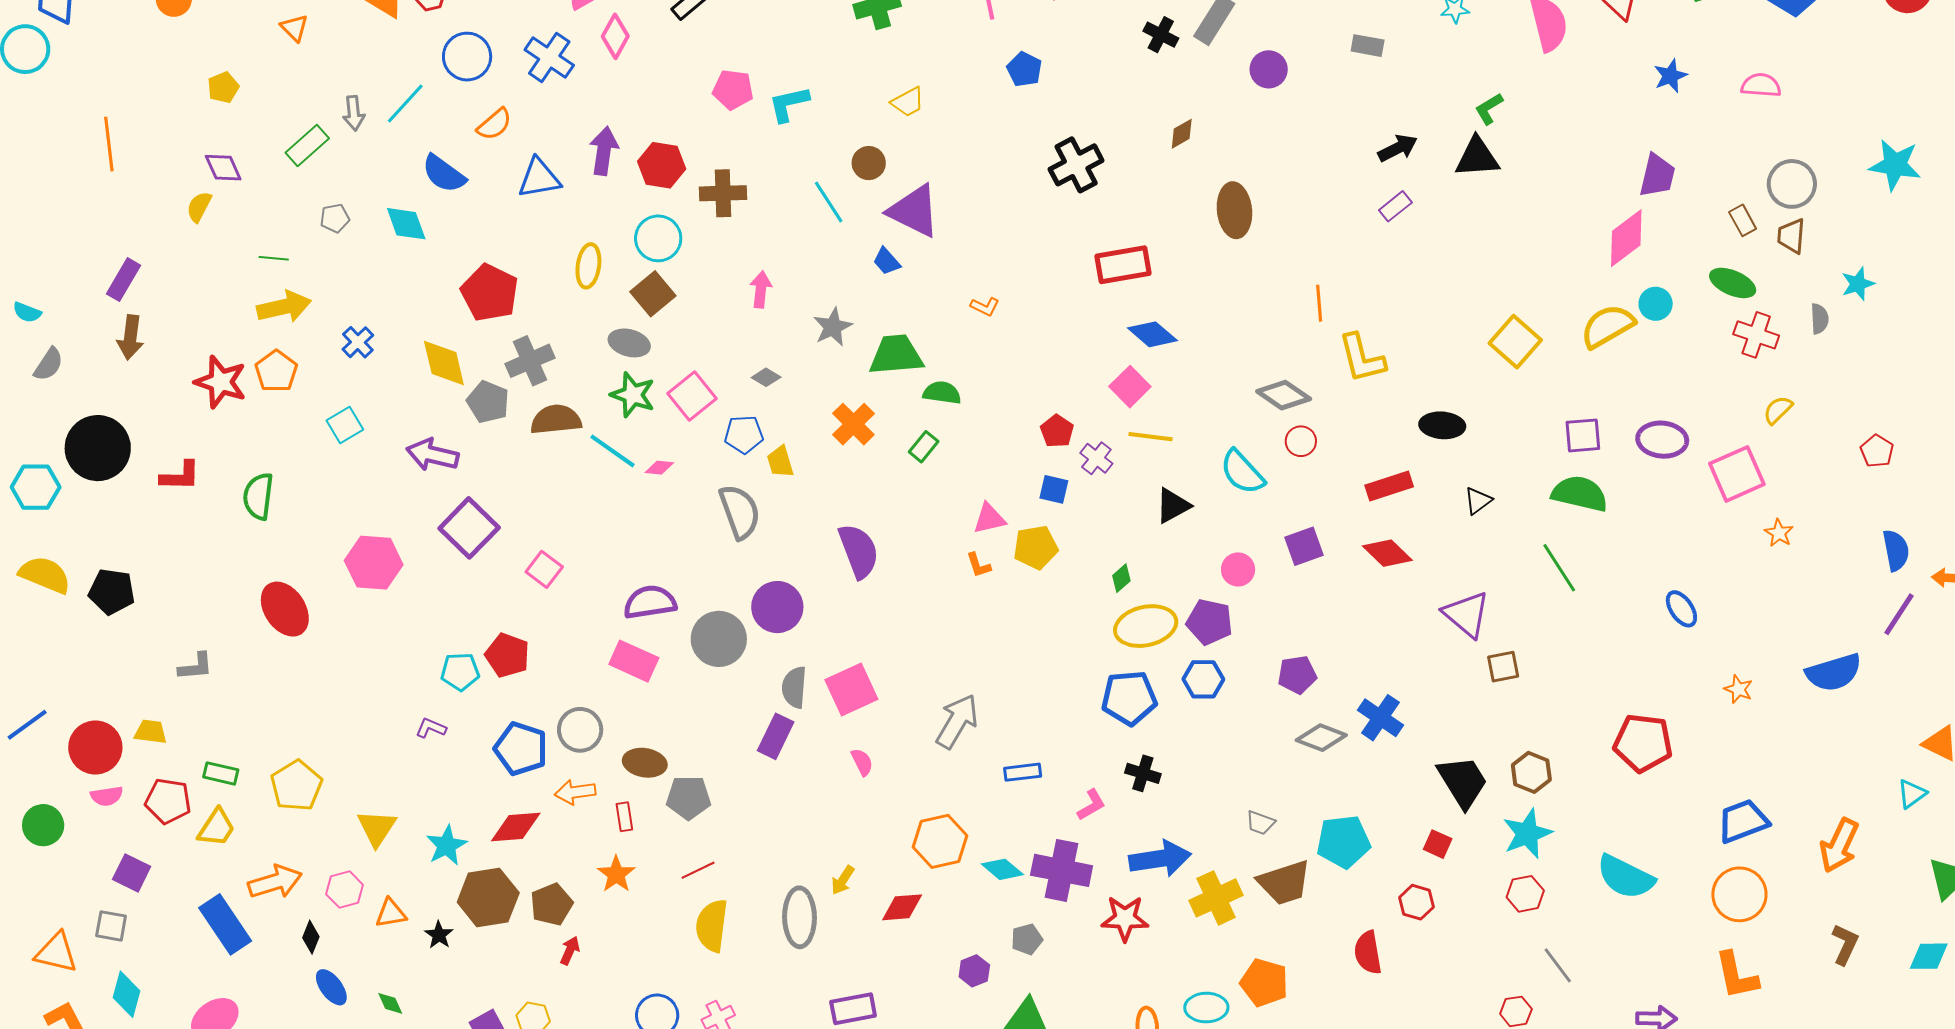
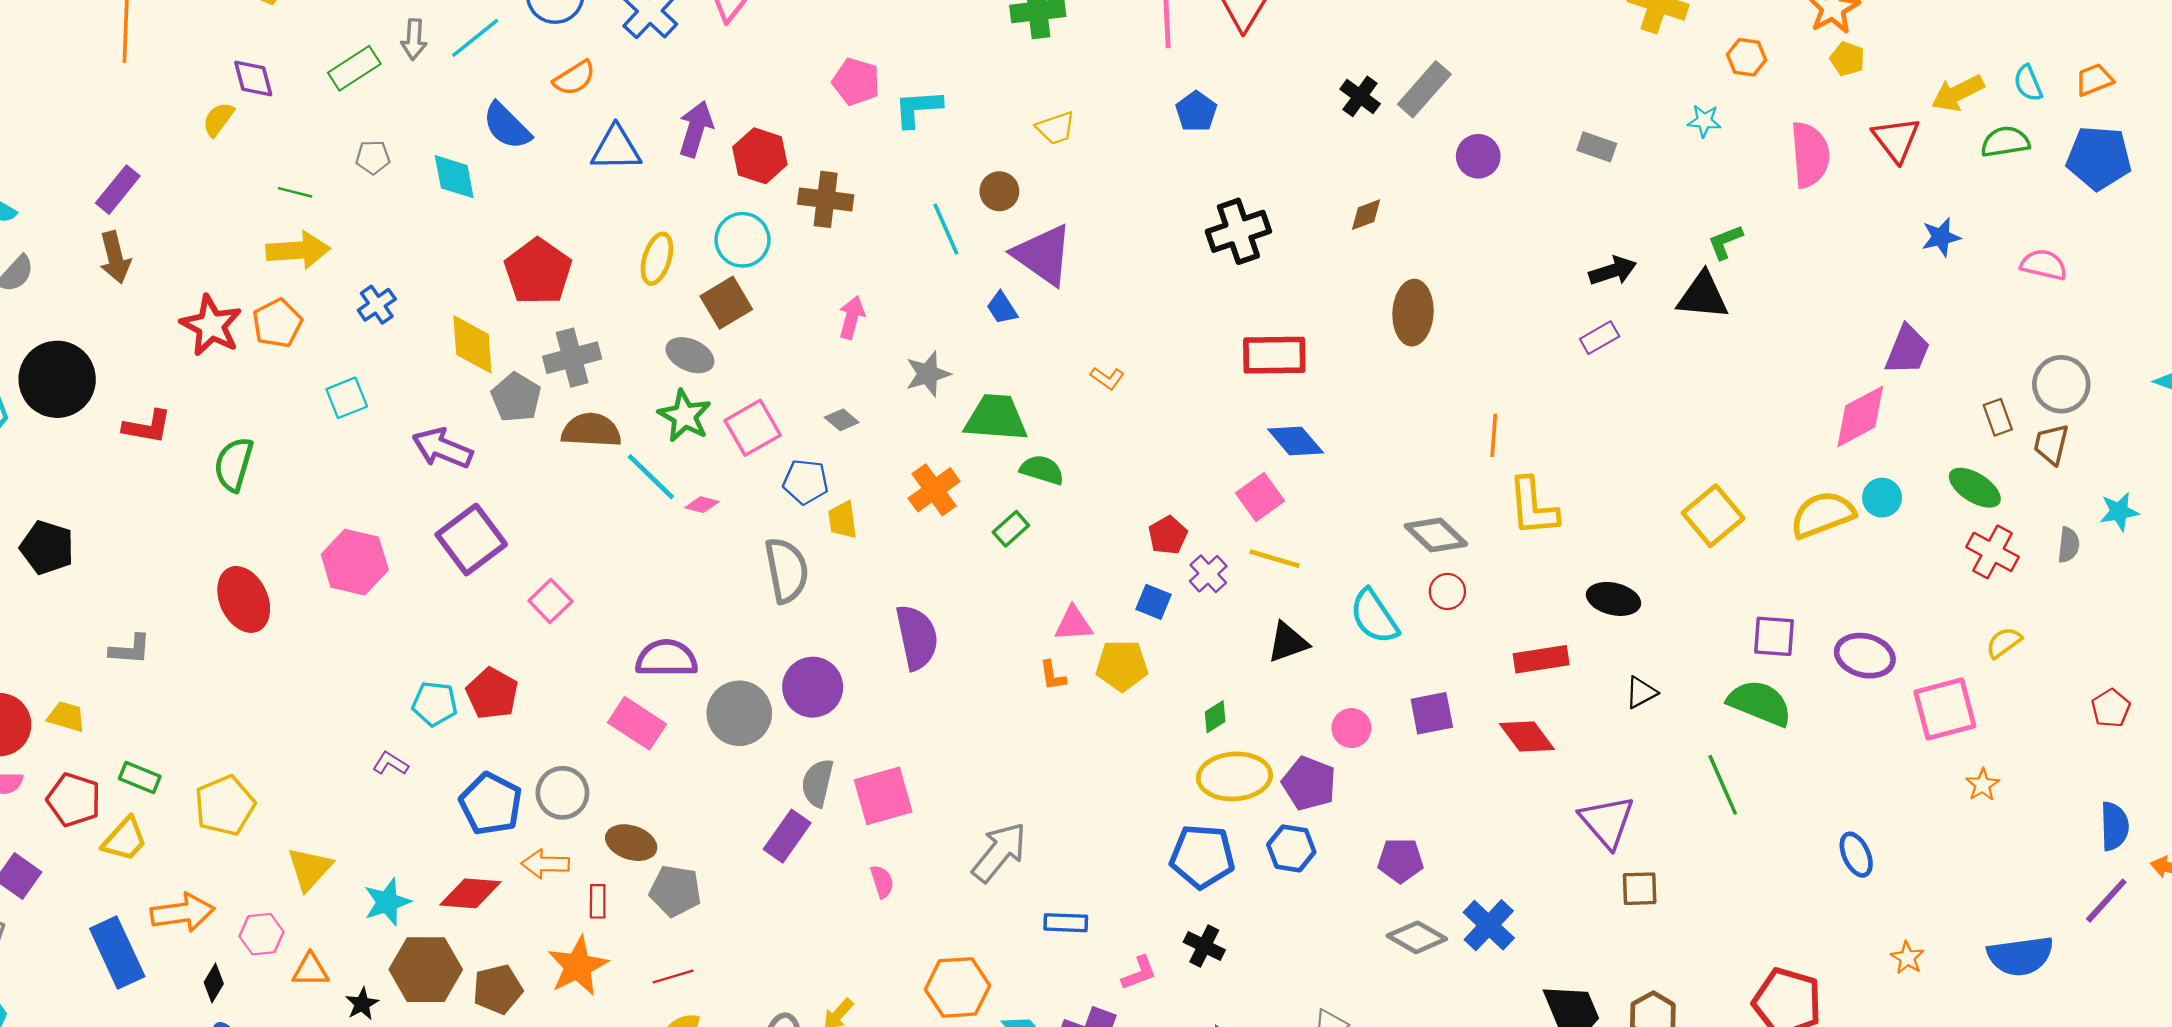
brown arrow: (130, 337) -> (115, 257), turned -30
orange star: (616, 874) -> (578, 966), size x1.4

